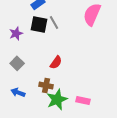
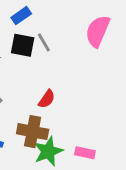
brown cross: (46, 85) -> (33, 132), size x1.5

